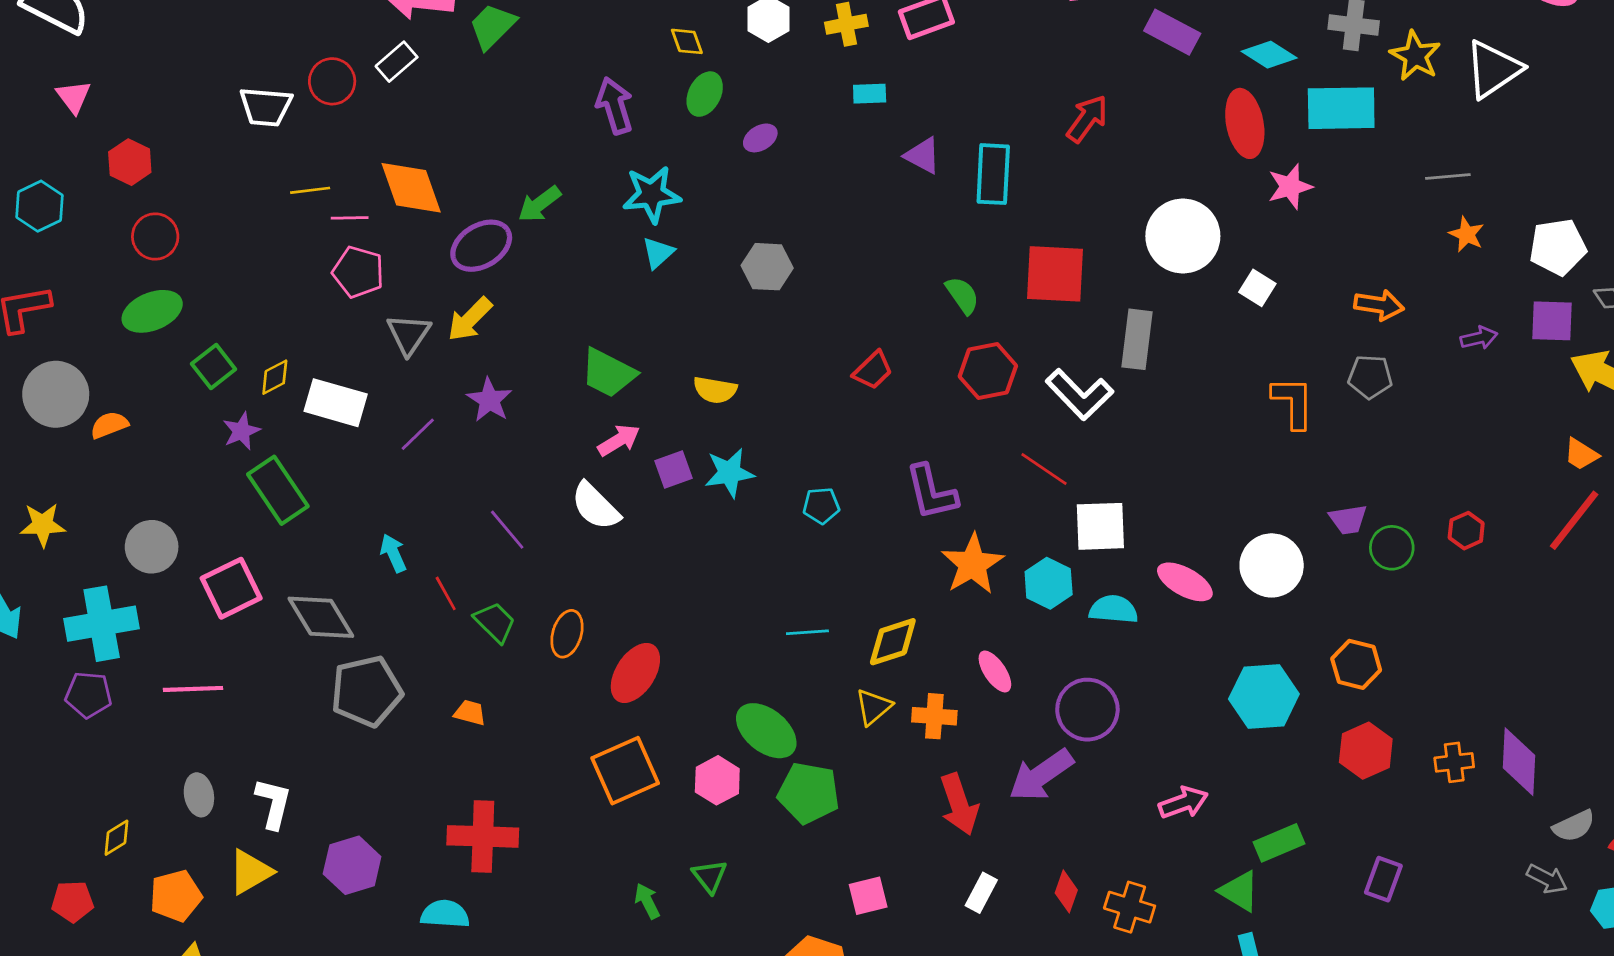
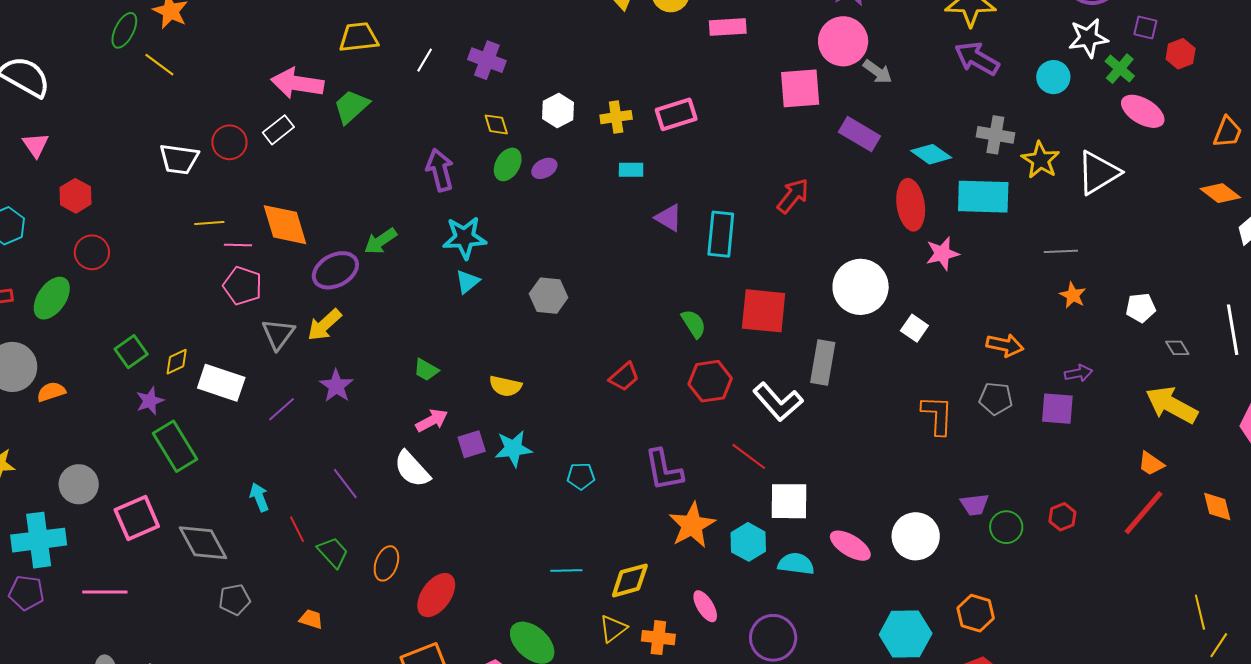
purple ellipse: (760, 138) -> (544, 168), moved
white pentagon: (1558, 247) -> (1141, 308), size x0.7
green ellipse: (152, 311) -> (52, 298), moved, turned -36
purple square: (1552, 321) -> (1057, 409), moved
green trapezoid: (608, 373) -> (426, 370), size x0.6
gray pentagon: (366, 691) -> (234, 600), size x0.6

